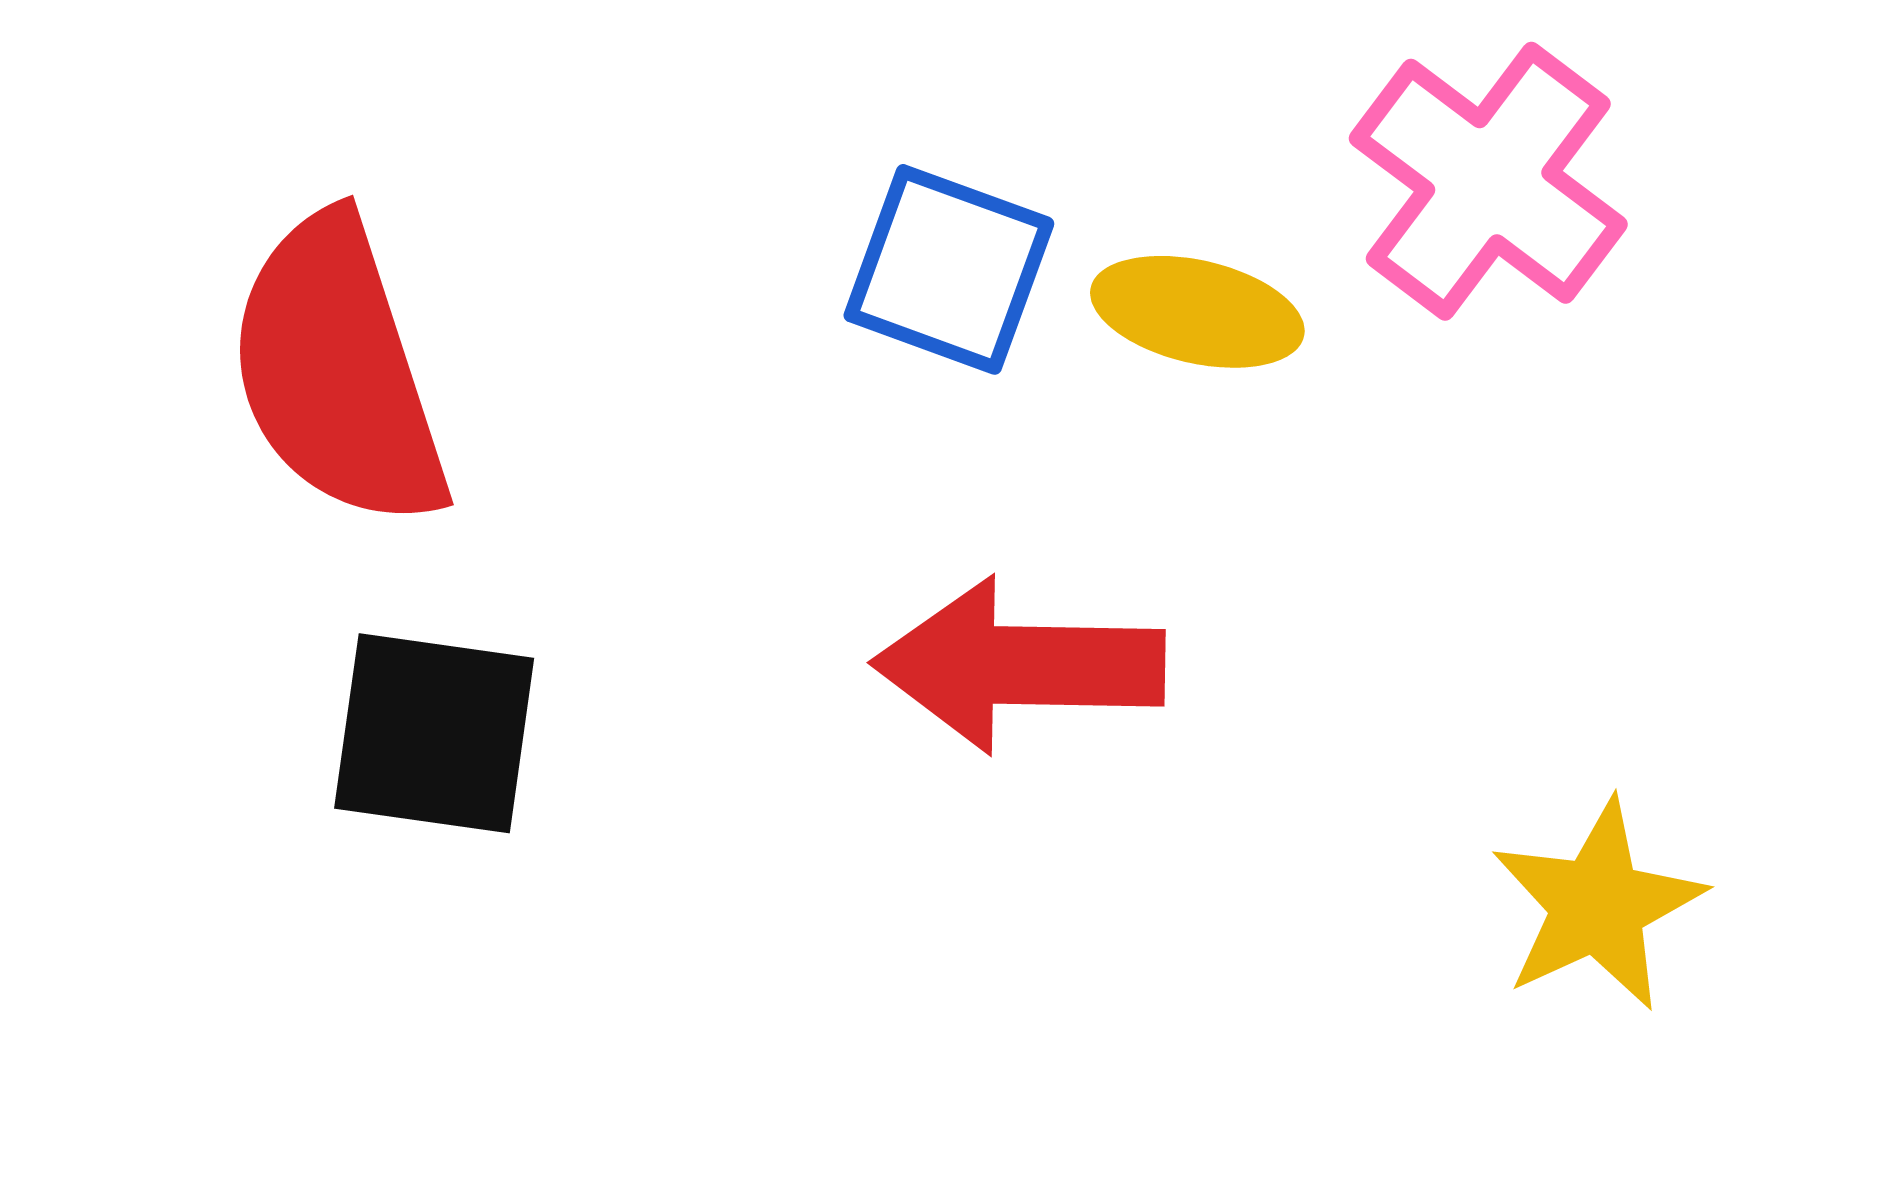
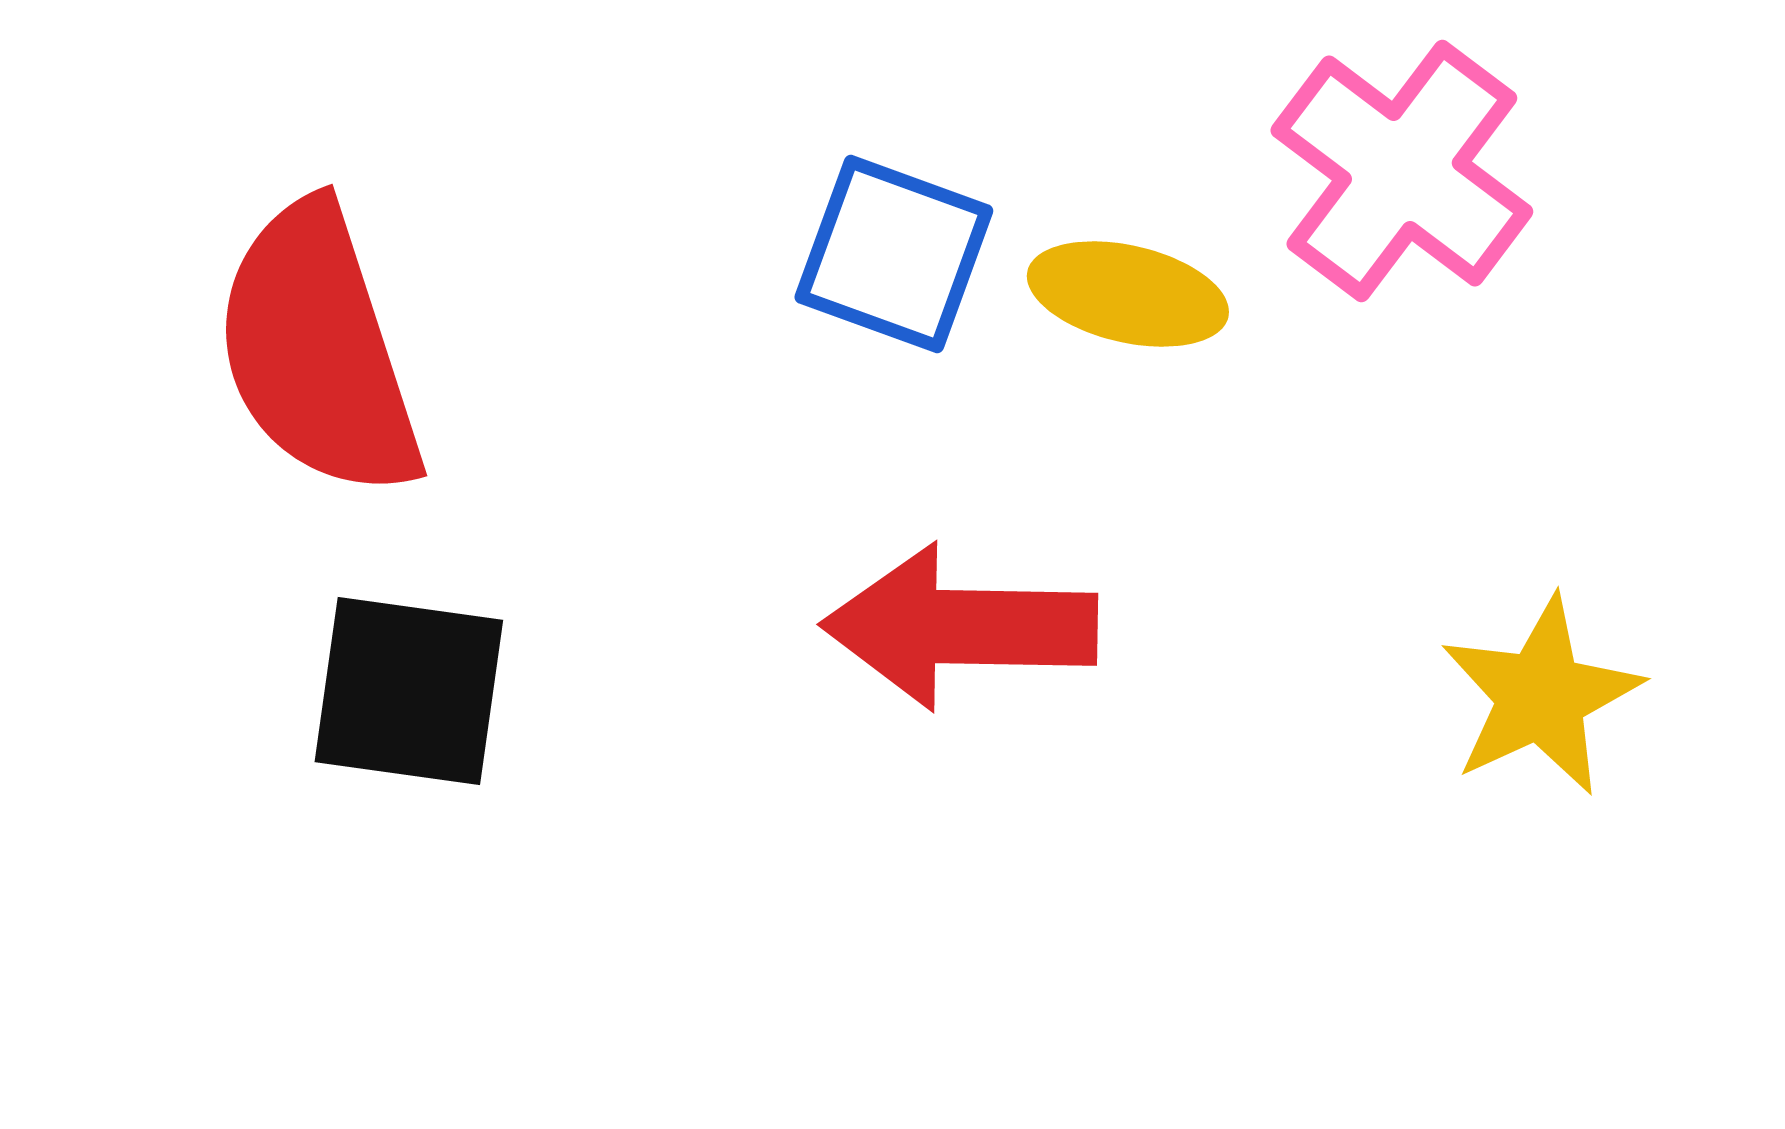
yellow star: (1598, 905) -> (1541, 696), moved

